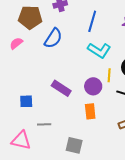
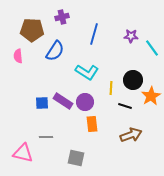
pink semicircle: (16, 43) -> (18, 56), turned -56
cyan L-shape: (99, 50) -> (87, 72), moved
purple circle: (93, 86) -> (85, 102), moved
blue square: (26, 101) -> (42, 103), moved

